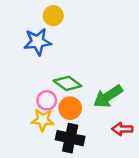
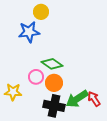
green arrow: (108, 96) -> (77, 99), moved
yellow star: (43, 120) -> (13, 92), moved
red arrow: (122, 129) -> (94, 99), turned 56

